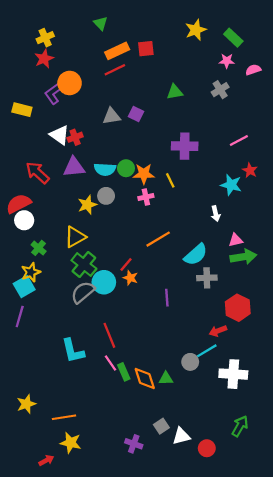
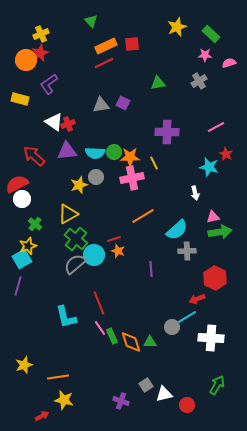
orange circle: (70, 83) -> (26, 60), moved
pink cross: (146, 197) -> (132, 178), size x1.6
red line: (126, 265) -> (114, 239), turned 32

